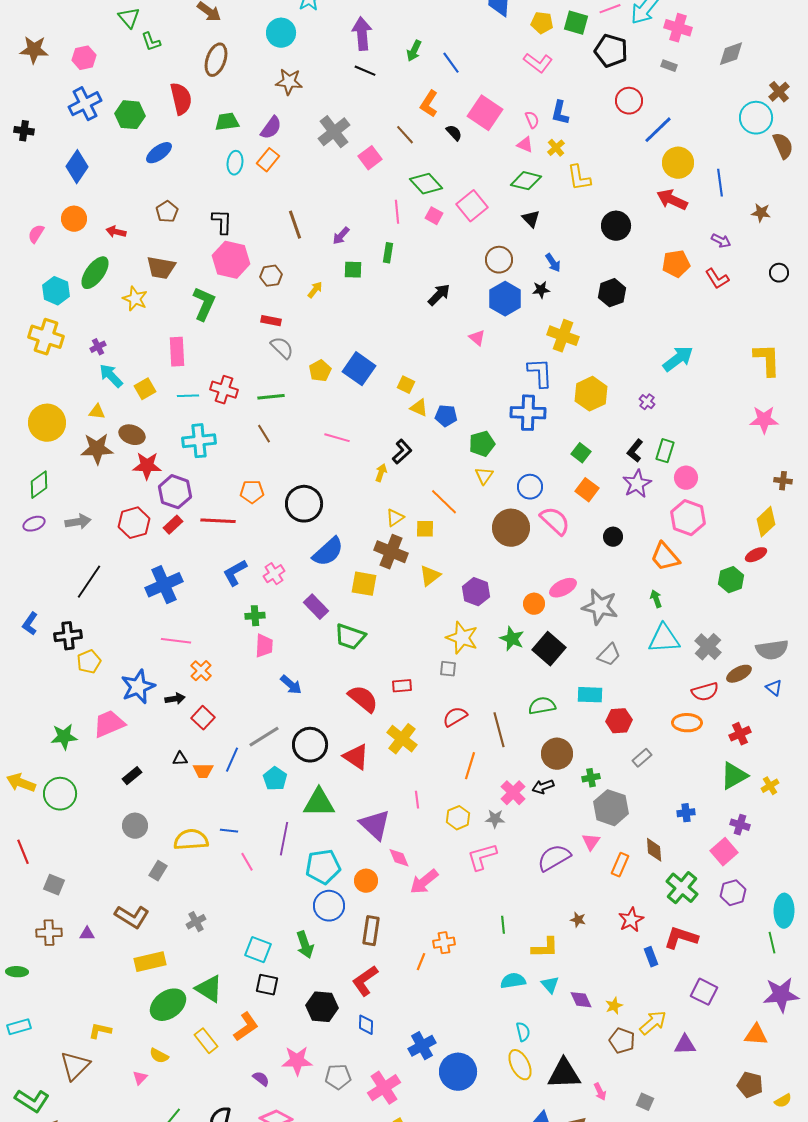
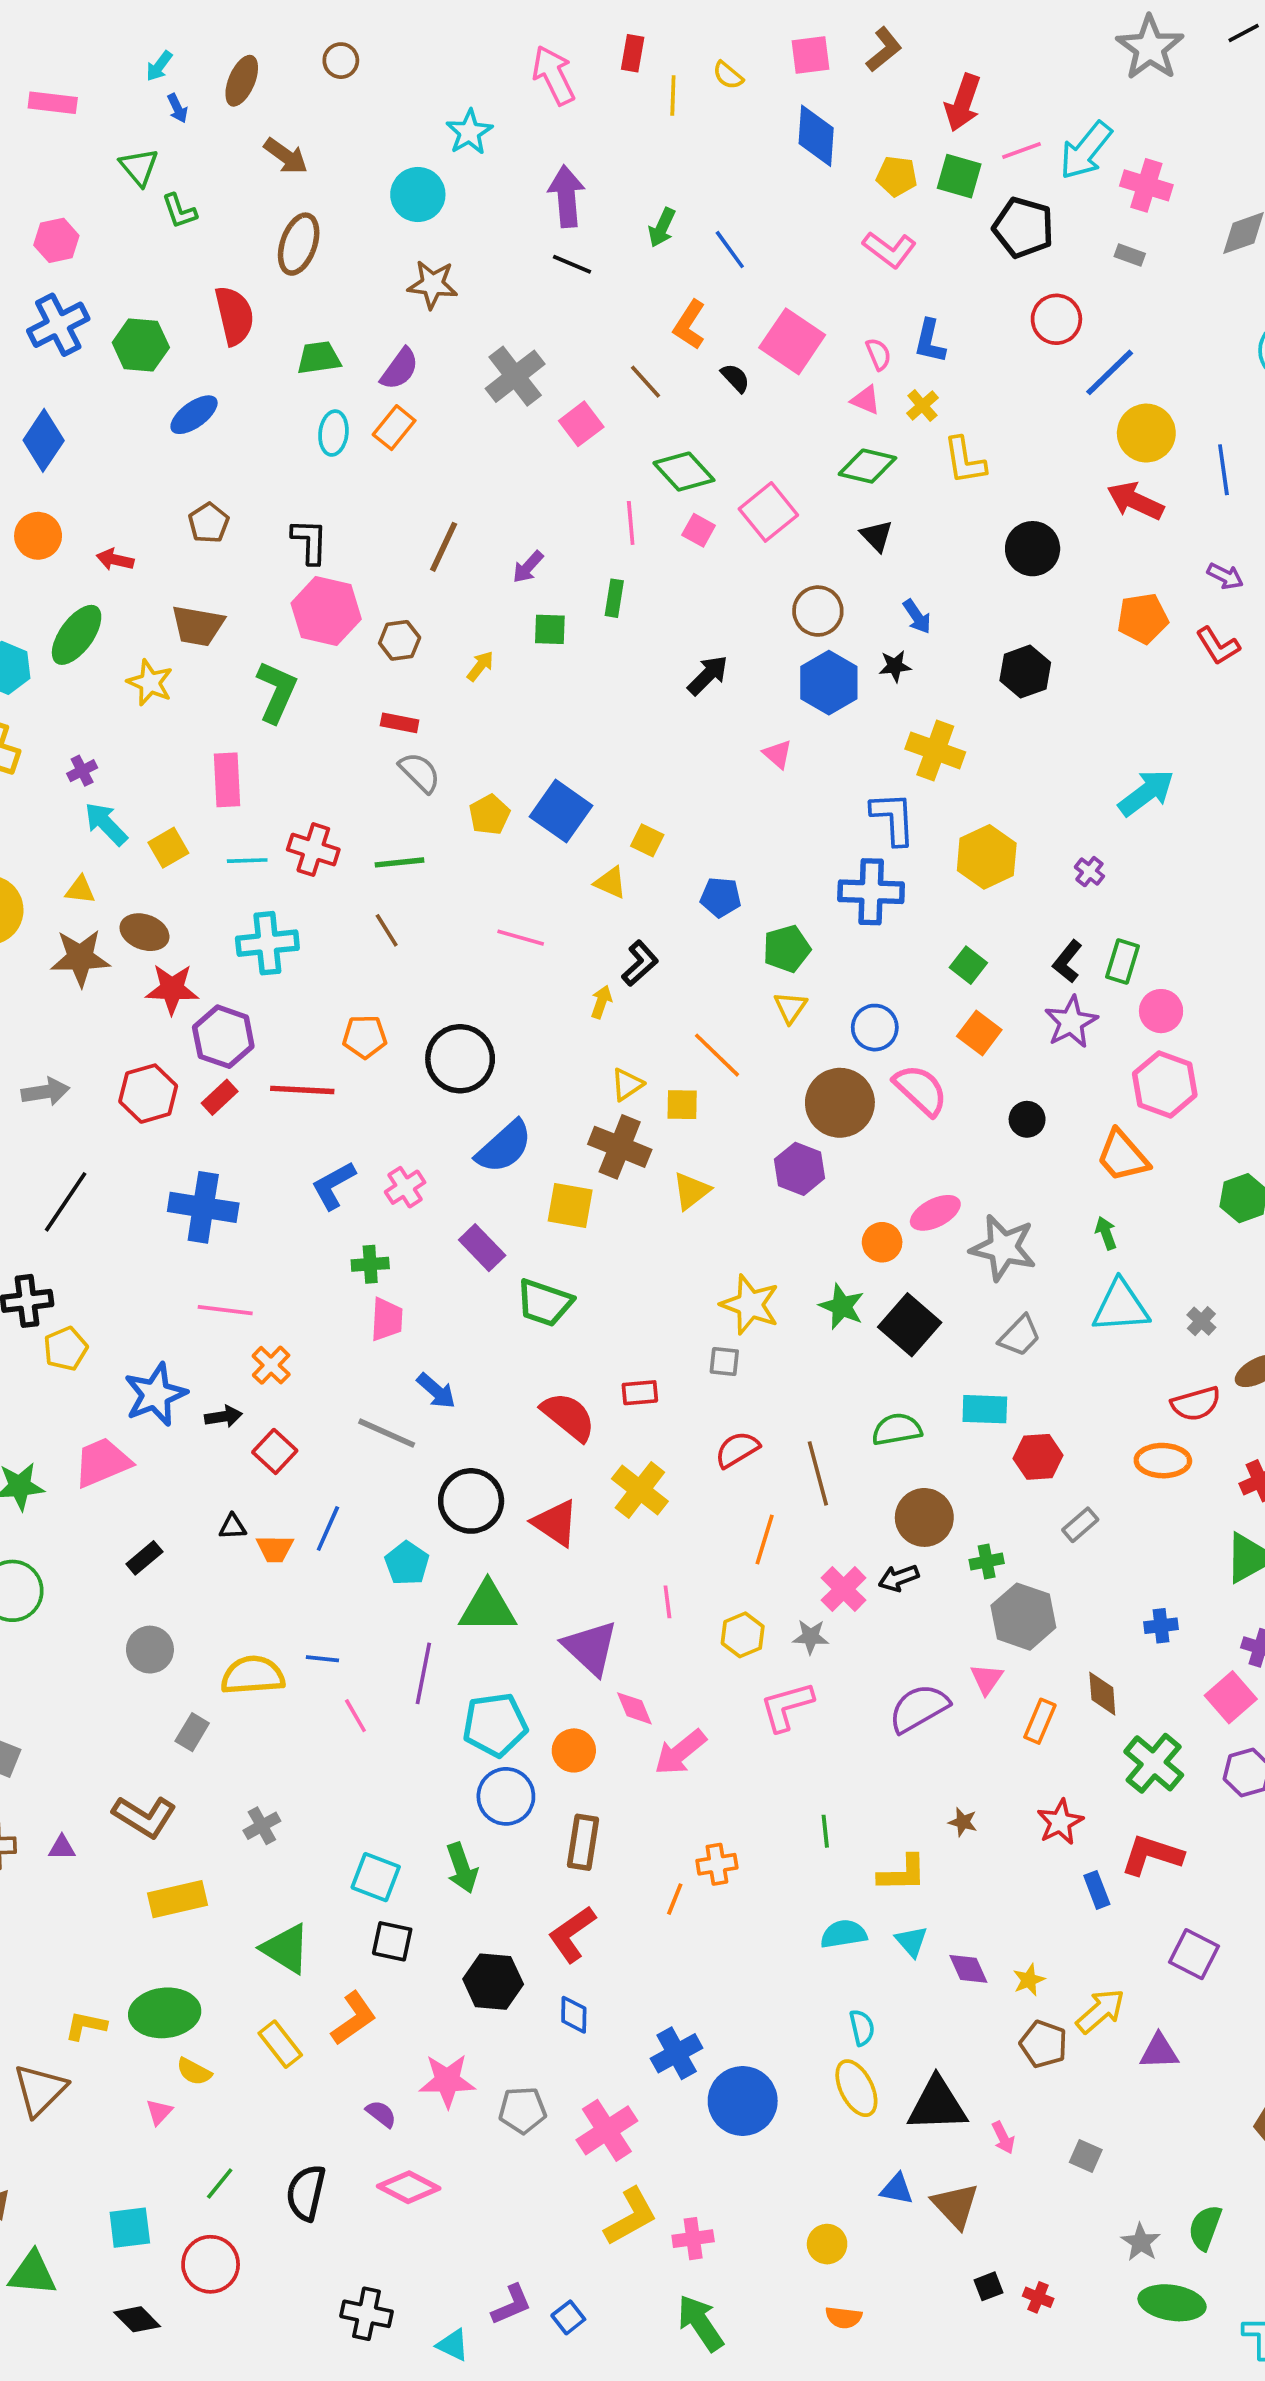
brown line: (295, 225) -> (444, 547), turned 44
yellow triangle: (419, 408) -> (611, 883), moved
blue cross: (164, 585) -> (203, 1207), turned 33
purple hexagon: (476, 592) -> (800, 1169), moved
gray cross: (708, 647) -> (1201, 1321), size x0.6
gray line: (264, 737) -> (387, 1433), moved, turned 56
green ellipse: (168, 1005) -> (165, 2013), moved, turned 30

